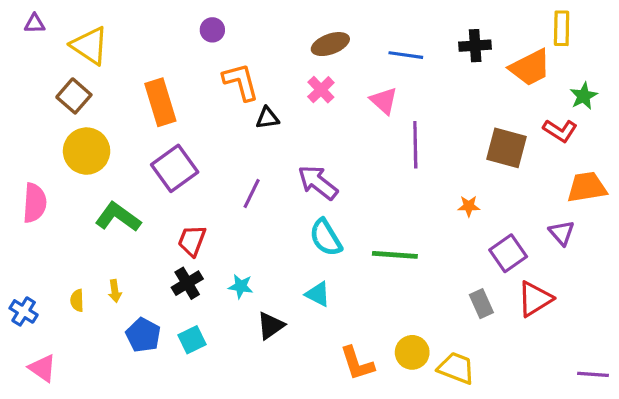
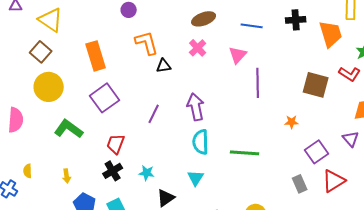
orange trapezoid: (530, 68) -> (331, 34), turned -80
pink triangle: (384, 101) -> (238, 55), turned 30
purple arrow: (318, 182) -> (196, 107), turned 40
cyan semicircle: (326, 238) -> (201, 142), turned 30
cyan triangle: (318, 294) -> (196, 178), turned 36
yellow semicircle: (77, 300) -> (28, 171), moved

